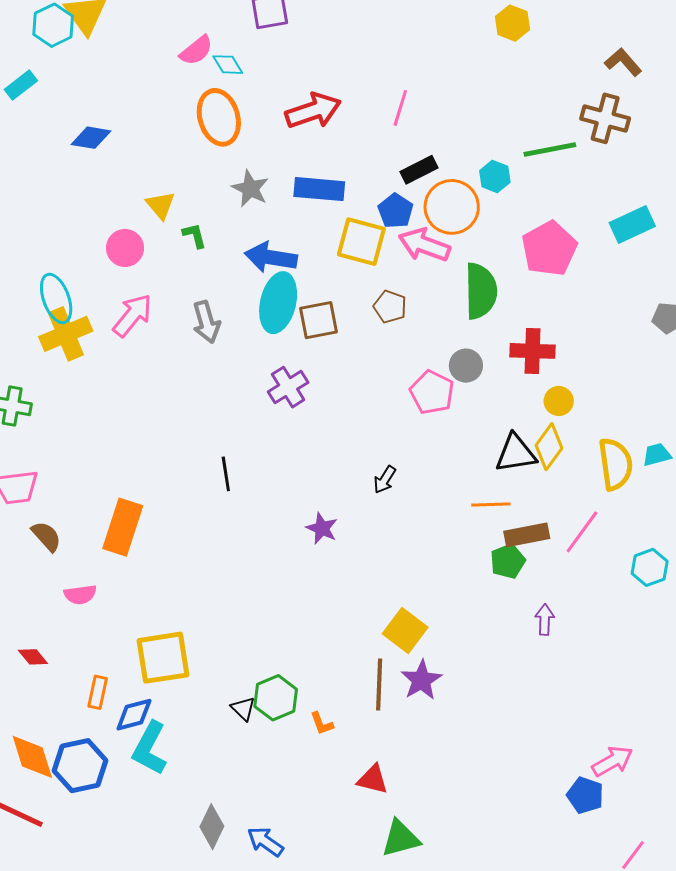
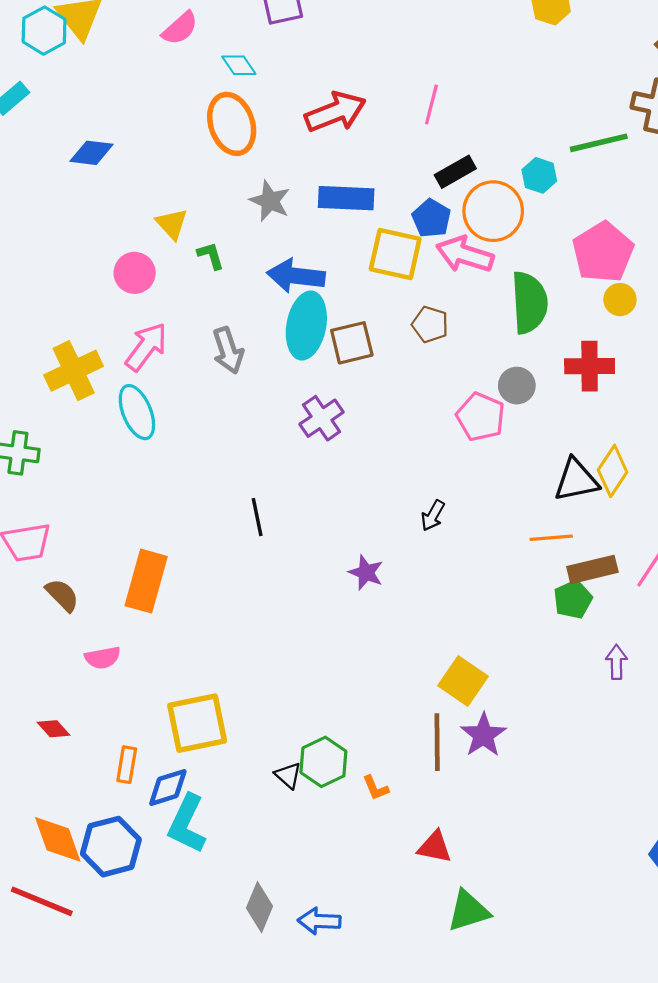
pink semicircle: (196, 50) -> (180, 28), moved
cyan ellipse: (56, 298) -> (137, 412), moved
yellow circle: (559, 401) -> (620, 300), moved
blue arrow: (265, 842) -> (319, 921), turned -30

